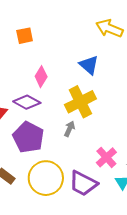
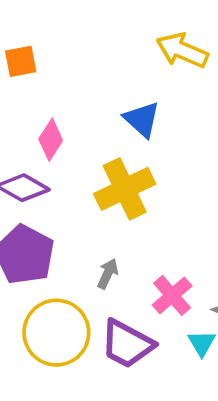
gray arrow: (69, 129) -> (108, 274), moved

